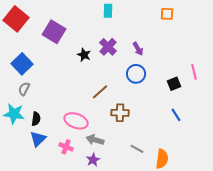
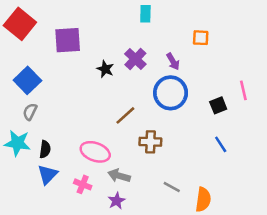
cyan rectangle: (108, 11) -> (145, 14), moved
orange square: (167, 14) -> (201, 38), moved
purple square: (54, 32) -> (68, 40), turned -35
blue circle: (136, 74) -> (171, 93), size x1.4

